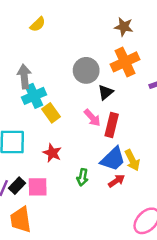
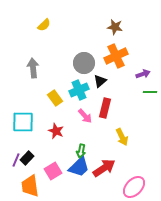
cyan cross: (34, 96) -> (79, 90), moved
pink arrow: (92, 118) -> (85, 116), moved
blue trapezoid: (113, 159) -> (79, 167), moved
red arrow: (116, 181) -> (104, 168), moved, size x1.6
pink square: (38, 187) -> (53, 171), moved, turned -30

